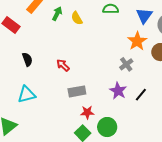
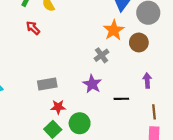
red arrow: (63, 65) -> (33, 28), moved
black line: (141, 95) -> (121, 99), moved, turned 48

